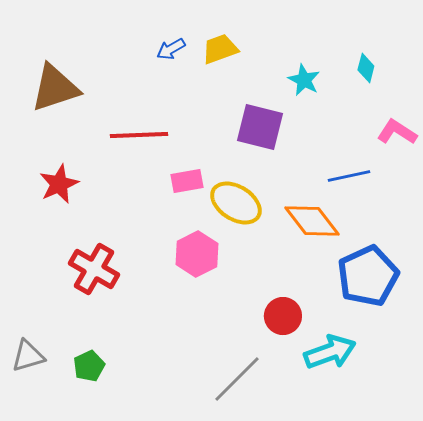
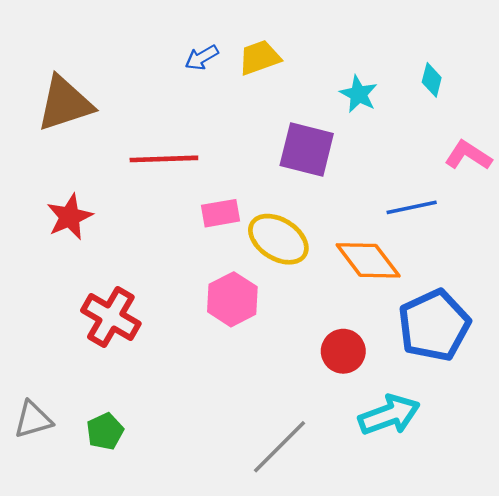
red circle: (283, 316) -> (343, 351), moved

